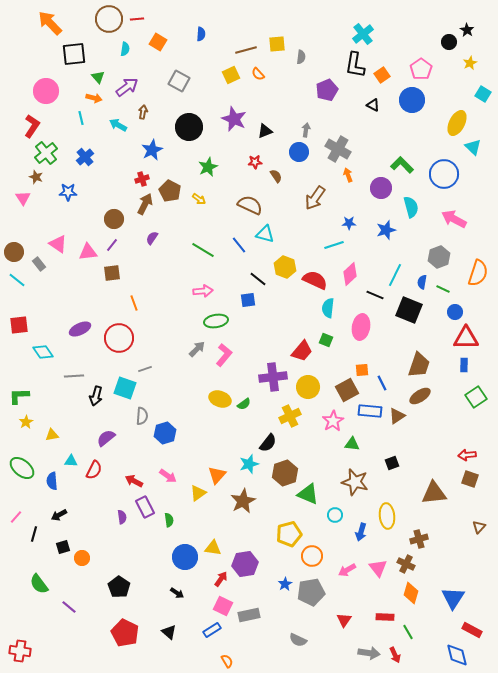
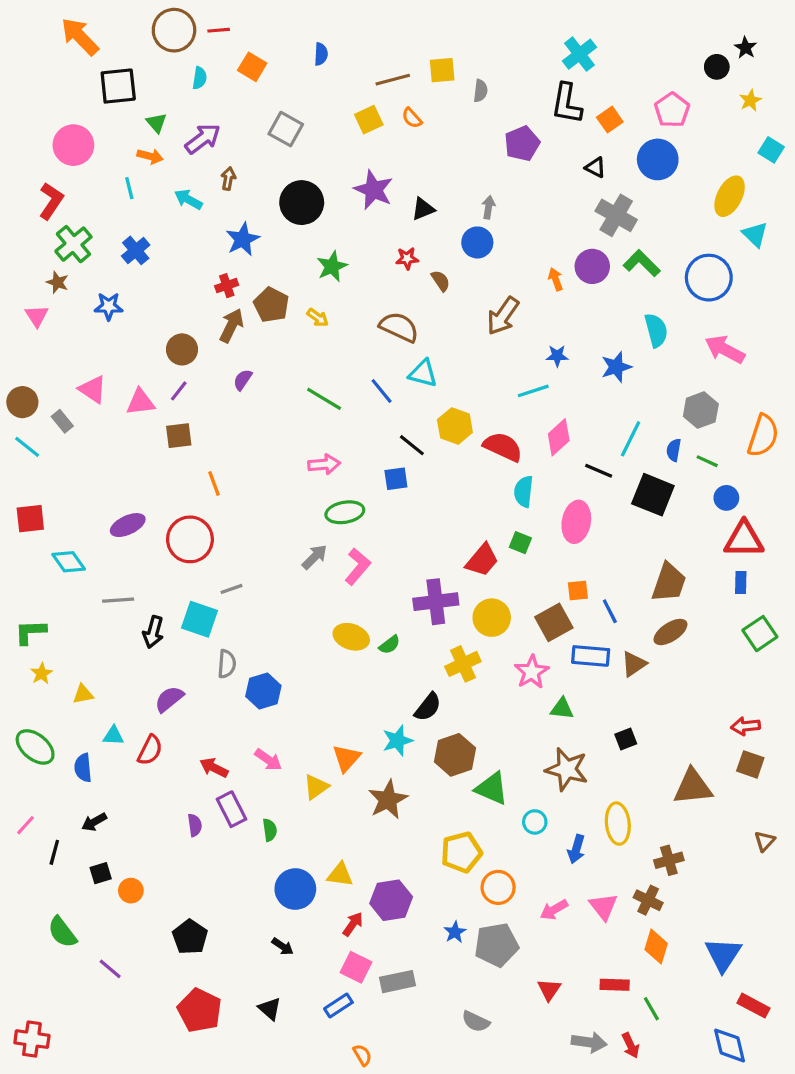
gray cross: (338, 149) -> (616, 215), moved
purple circle: (381, 188) -> (592, 266), moved

